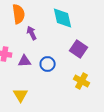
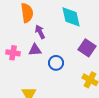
purple triangle: (25, 61) -> (35, 50), moved

